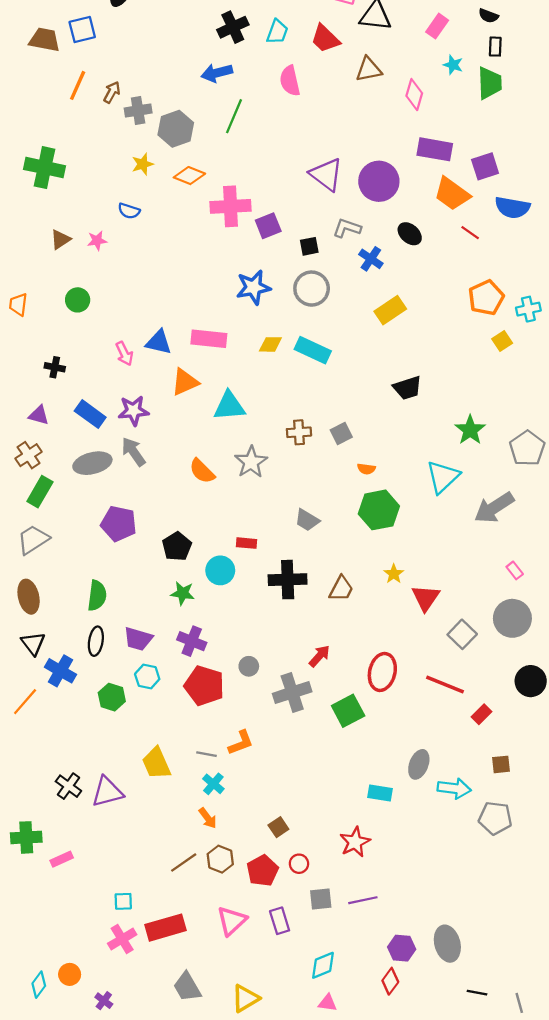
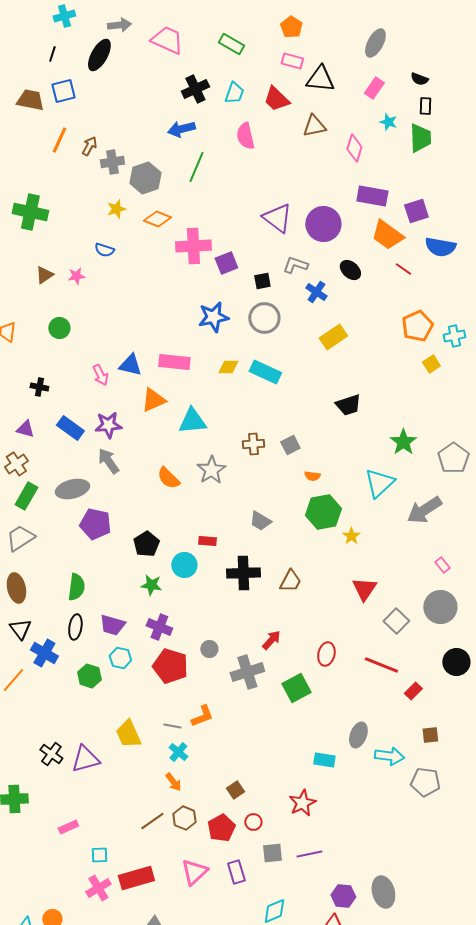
gray ellipse: (92, 463) -> (72, 489), moved
yellow star: (394, 574) -> (351, 536), moved
red ellipse: (382, 672) -> (326, 654), size x0.7
pink rectangle: (62, 859) -> (68, 827), moved

